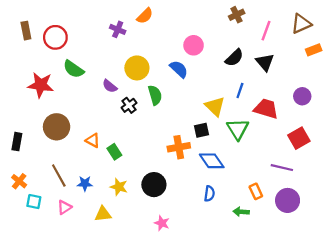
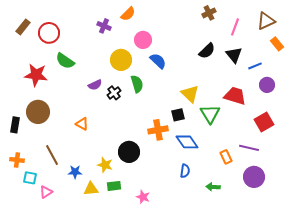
brown rectangle: (26, 31) -> (23, 27), turned 49
pink circle: (194, 45) -> (143, 40), moved
orange rectangle: (314, 50) -> (277, 44), turned 72
purple semicircle: (110, 86) -> (95, 85), moved, turned -64
blue line: (240, 91) -> (255, 66), moved, turned 48
brown circle: (57, 127) -> (38, 112), moved
green rectangle: (114, 152) -> (114, 186), moved, turned -64
orange cross: (19, 181) -> (17, 160), turned -32
blue star: (85, 183) -> (75, 172), moved
black circle: (154, 185) -> (129, 152), moved
orange rectangle: (256, 191) -> (226, 157), moved
pink triangle: (64, 207) -> (46, 192), moved

